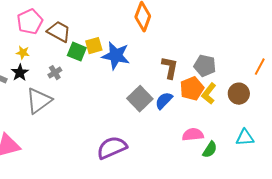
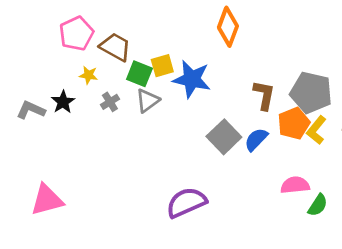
yellow star: (23, 53) -> (89, 75), moved
gray pentagon: (205, 66) -> (311, 93), size x1.4
gray triangle: (39, 101) -> (148, 101), moved, size x0.7

